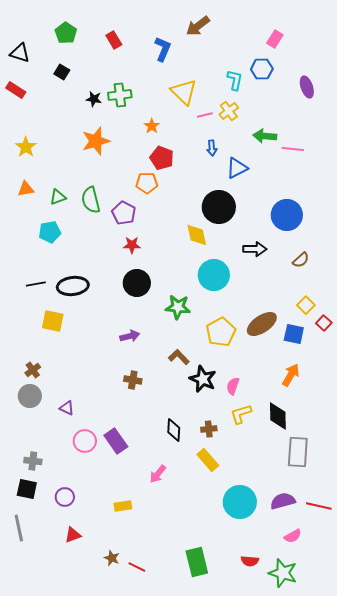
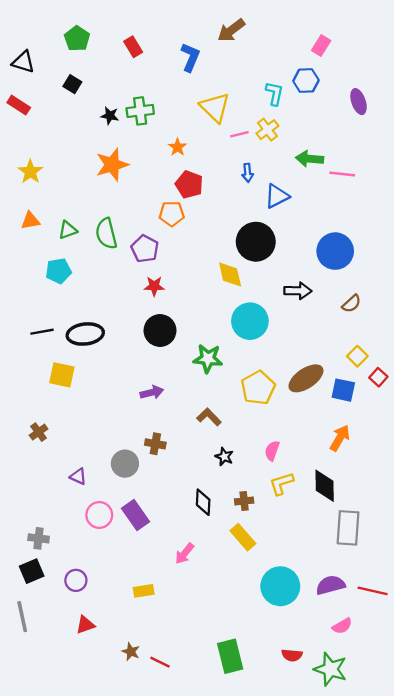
black star: (203, 379) -> (224, 457), moved, size x0.6
gray circle: (30, 396) -> (125, 464), moved
black square: (27, 489) -> (32, 571), turned -35

